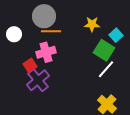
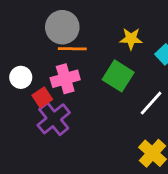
white circle: (14, 34) -> (21, 77), moved
green square: (104, 50) -> (118, 76), moved

